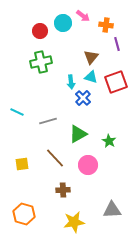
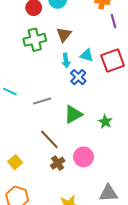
brown triangle: (91, 57) -> (64, 35), moved
yellow square: (22, 164) -> (15, 162), moved, turned -32
pink circle: (88, 165) -> (83, 157), moved
brown cross: (63, 190) -> (58, 163), moved, turned -32

